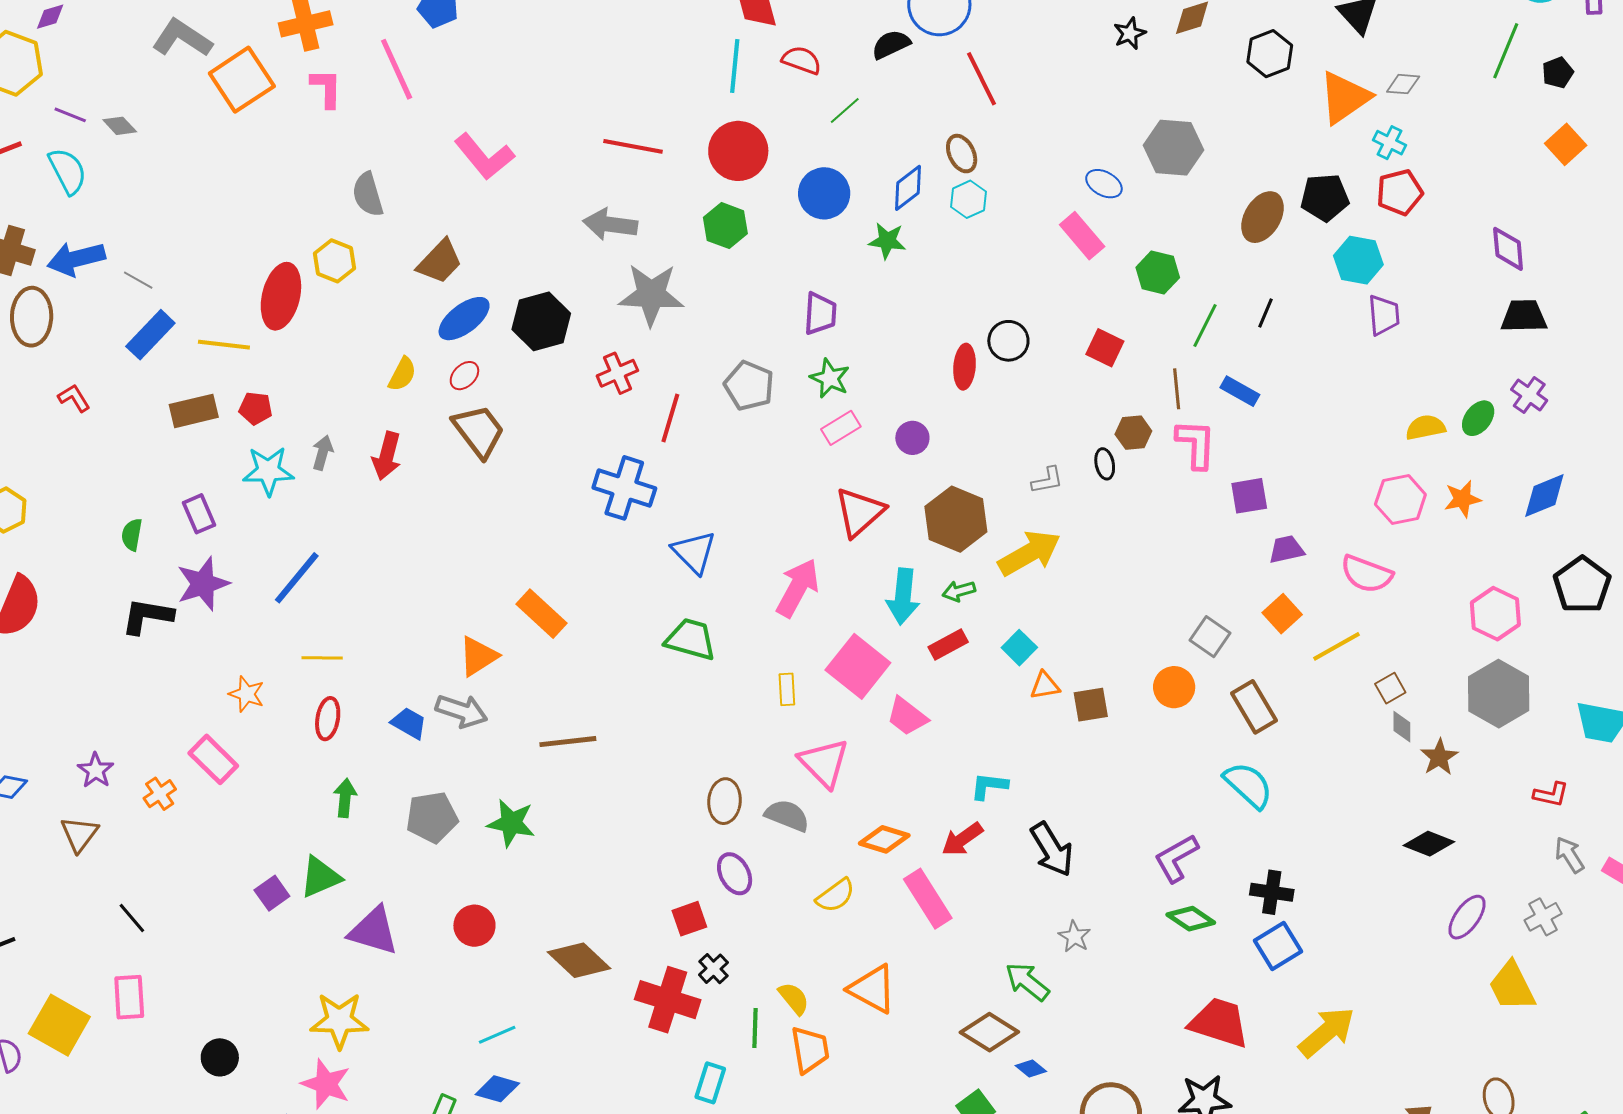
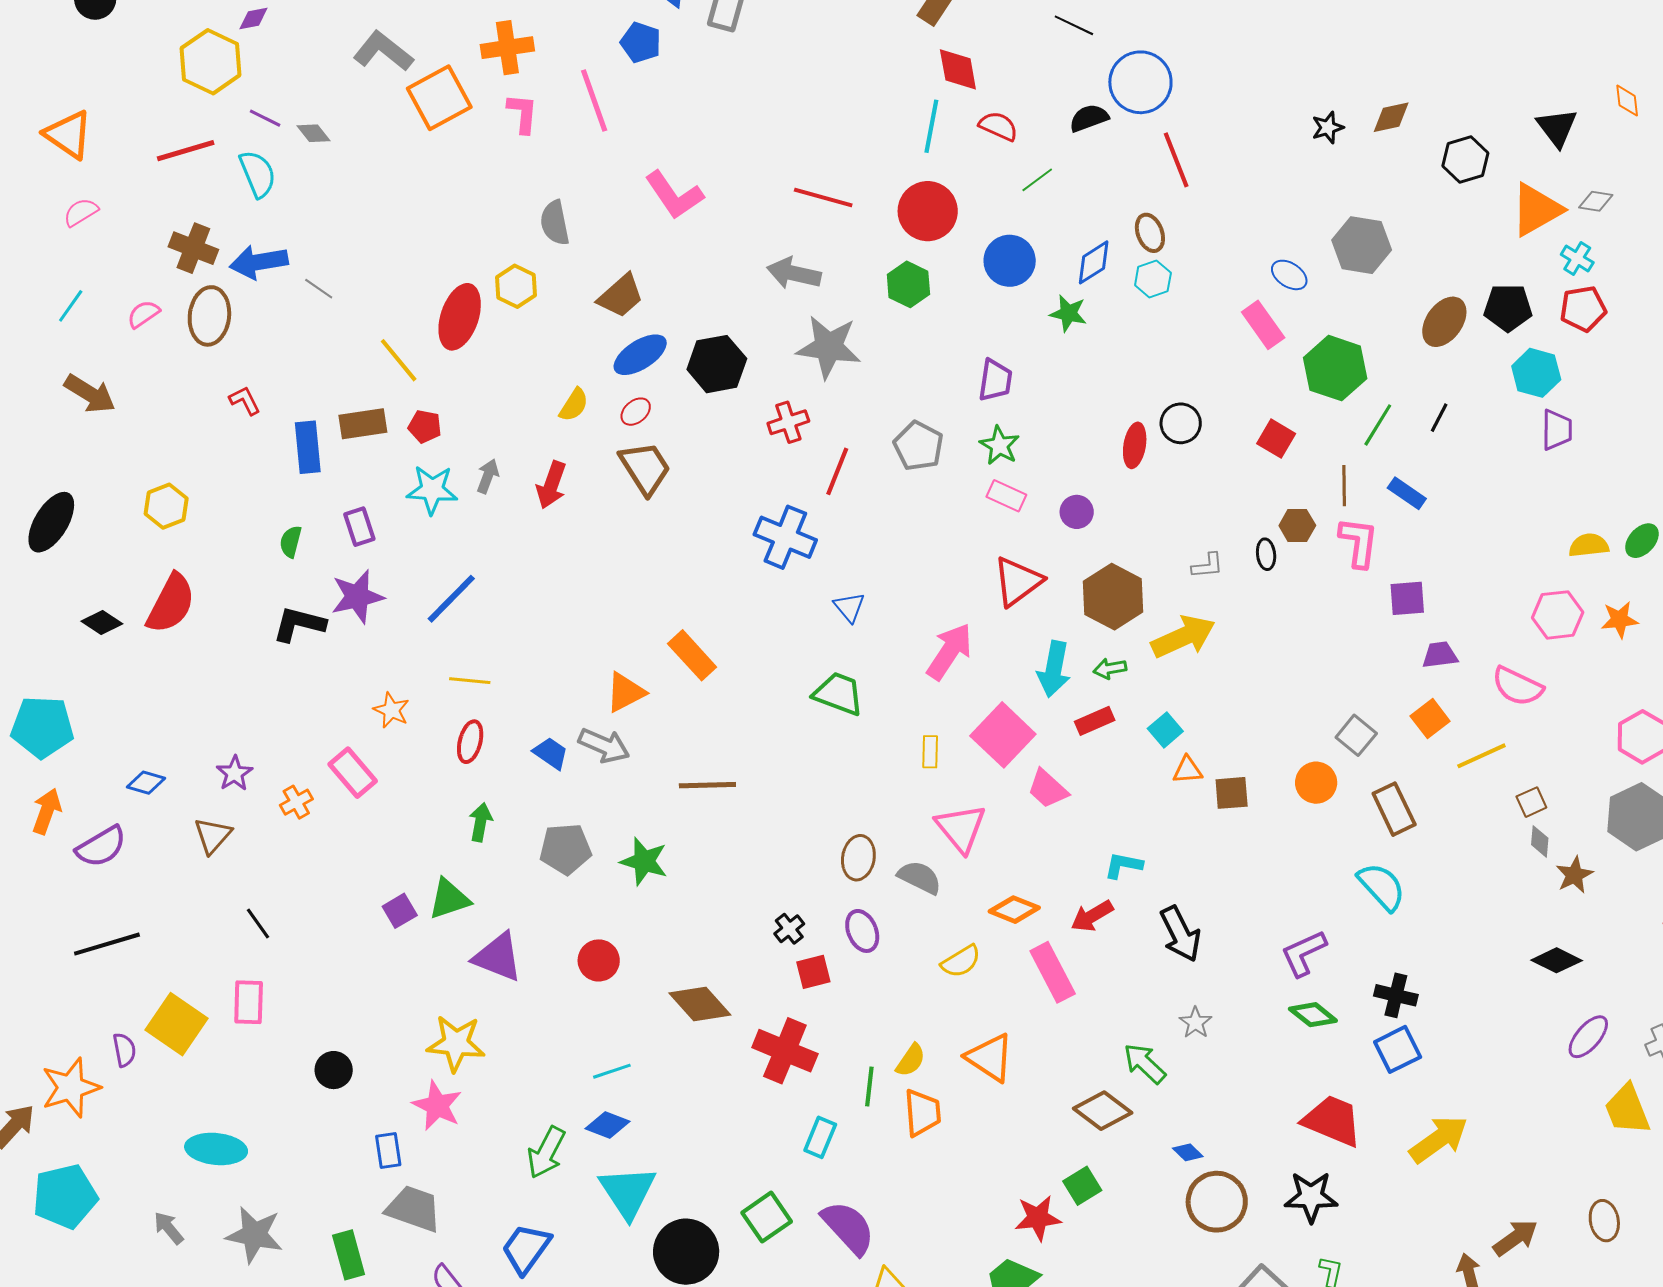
green hexagon: (1158, 272) -> (1335, 368), size x1.5
blue rectangle: (150, 335) -> (308, 447), moved, turned -54
yellow line: (224, 345) -> (399, 360), turned 39
pink rectangle: (841, 428) -> (1006, 496), turned 51
blue triangle: (694, 552) -> (849, 607), size x0.7
black cross: (713, 969) -> (789, 929), moved
yellow semicircle: (794, 998) -> (911, 1060), turned 69
blue diamond: (1031, 1068) -> (1188, 1152), moved

